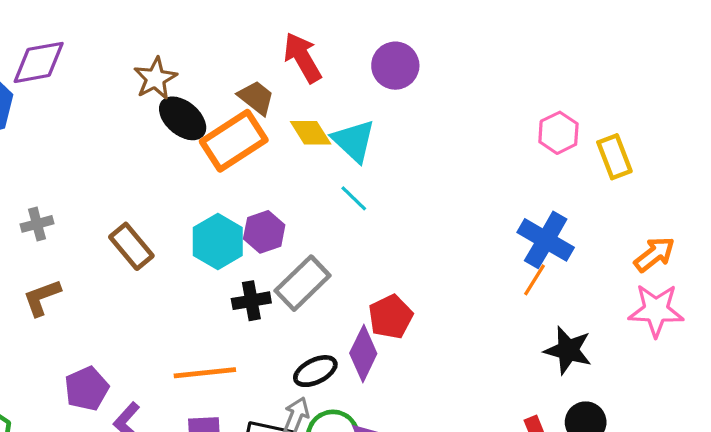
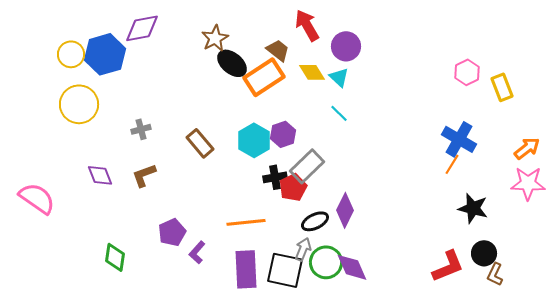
purple circle: (395, 66) -> (346, 46), moved
cyan triangle: (354, 141) -> (339, 77), size x0.7
red pentagon: (391, 317) -> (293, 187), moved

